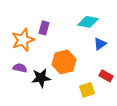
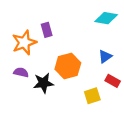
cyan diamond: (88, 22) -> (106, 18), moved
purple rectangle: (44, 28) -> (47, 30), turned -32
blue triangle: (100, 44) -> (105, 56), moved

